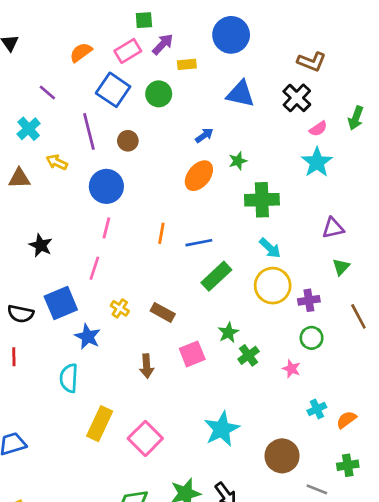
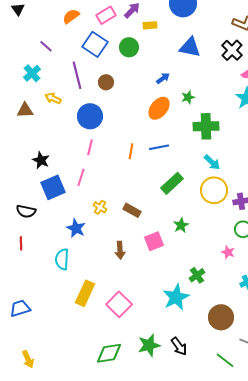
blue line: (199, 243) -> (159, 147), moved
blue square: (61, 303) -> (53, 187), moved
green cross: (249, 355) -> (197, 275), moved

